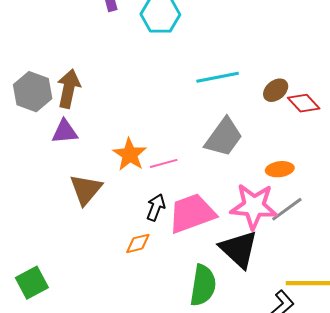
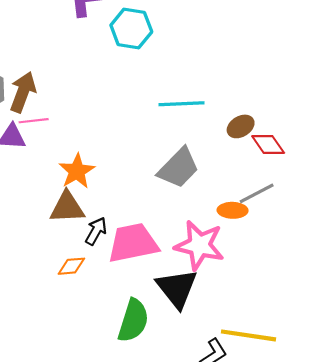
pink line: (164, 163) -> (34, 121), moved
brown triangle: (86, 190) -> (67, 207), moved, turned 39
gray line: (287, 209) -> (257, 193), moved

